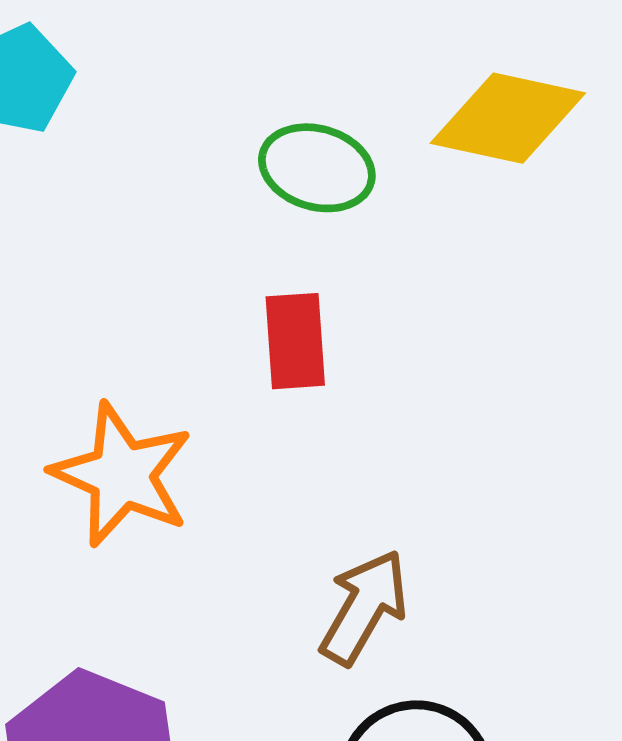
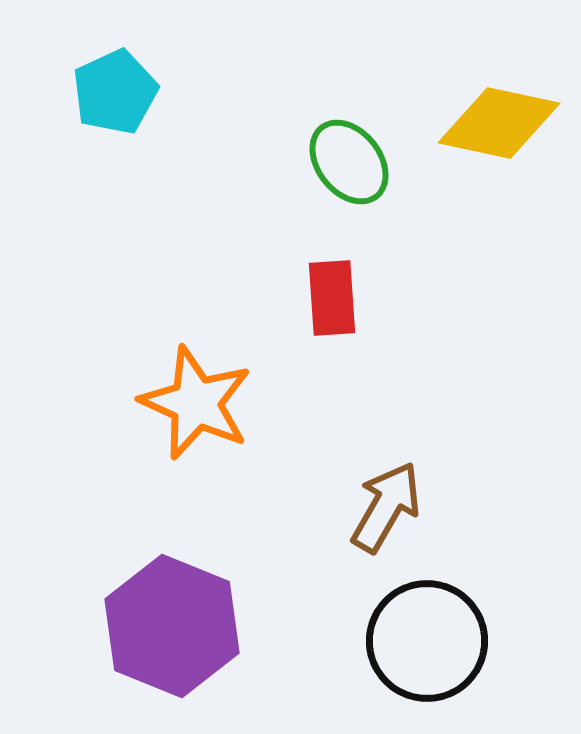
green ellipse: (317, 168) -> (349, 162), turned 36

